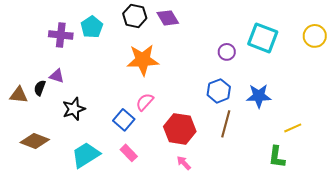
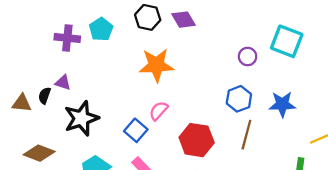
black star: (74, 109) -> (81, 118), size x1.4

